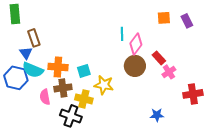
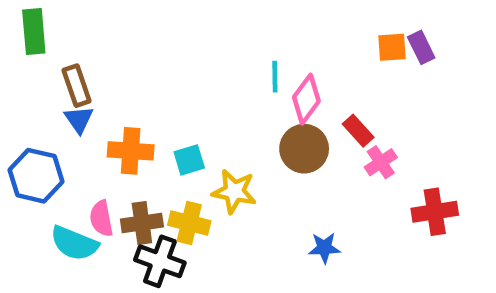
orange square: (164, 18) -> (392, 47), moved
blue triangle: (26, 53) -> (79, 119), moved
cyan semicircle: (33, 70) -> (74, 243), moved
brown cross: (63, 88) -> (142, 223), moved
blue star: (157, 115) -> (324, 248), moved

